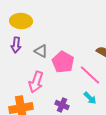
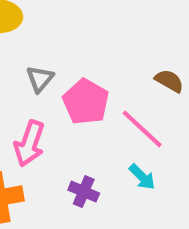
gray triangle: (41, 51) -> (40, 79), turned 40

